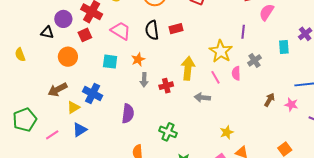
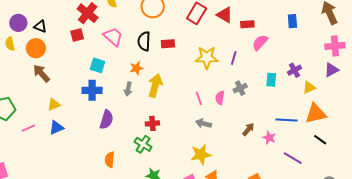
purple circle: (63, 19) -> (18, 23), moved
yellow star: (221, 51) -> (207, 58), moved, turned 30
orange circle: (68, 57) -> (36, 48), moved
orange star: (138, 59) -> (136, 68), moved
yellow arrow: (188, 68) -> (155, 86), moved
red cross: (166, 86) -> (152, 123), moved
brown arrow: (58, 90) -> (41, 73), moved, turned 66
blue cross: (93, 93) -> (92, 90), moved, turned -36
gray arrow: (202, 97) -> (203, 123), moved
yellow star: (227, 132) -> (201, 154), size x1.5

